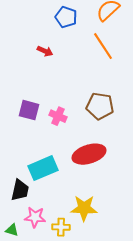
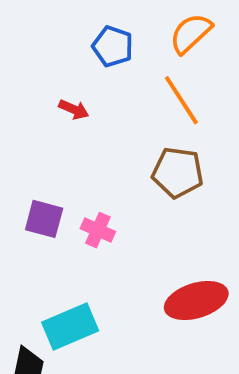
brown pentagon: (100, 106) -> (178, 173), moved
red ellipse: (89, 154) -> (196, 301), moved

